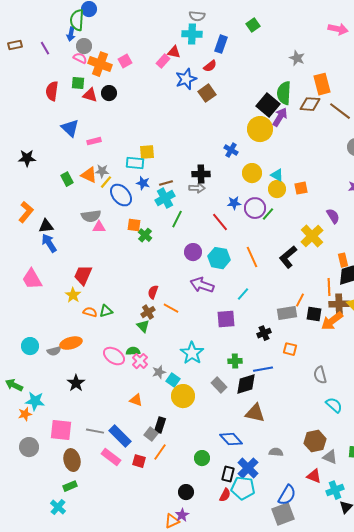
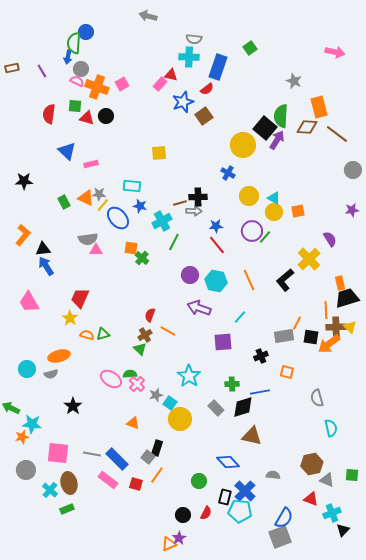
blue rectangle: (221, 44) -> (218, 67), size x1.4
yellow circle: (260, 129) -> (243, 145), moved
yellow square: (147, 152) -> (159, 153), moved
brown line: (166, 183) -> (180, 203), moved
blue star: (234, 203) -> (216, 226), moved
orange ellipse: (71, 343) -> (59, 356), moved
cyan semicircle: (334, 405) -> (331, 428), turned 36
red semicircle: (225, 495) -> (206, 513), moved
cyan cross: (58, 507) -> (50, 490), moved

